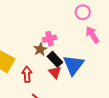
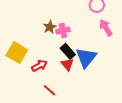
brown star: (40, 49) -> (50, 27), moved
red arrow: (27, 74) -> (39, 66), turned 63

